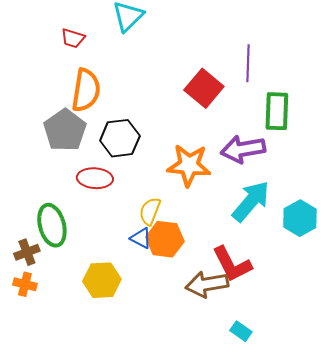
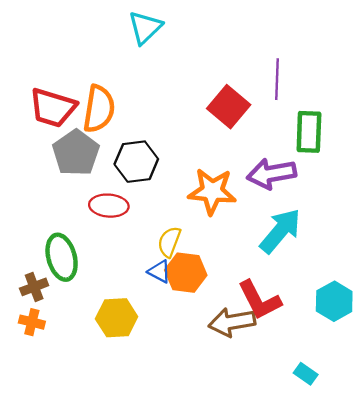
red trapezoid: (73, 38) -> (53, 108), moved, size x1.8
cyan hexagon: (300, 218) -> (334, 301), moved
cyan rectangle: (241, 331) -> (306, 374), moved

